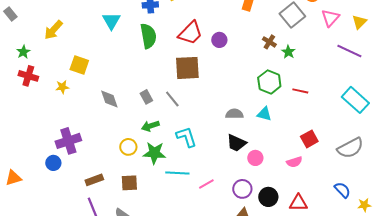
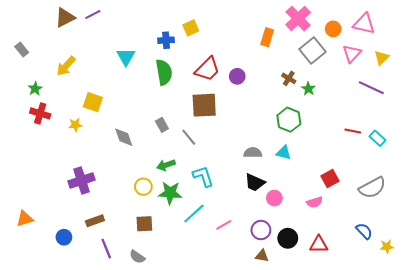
red line: (300, 91) -> (353, 131), moved
gray rectangle: (146, 97) -> (162, 125), moved
cyan rectangle: (355, 100) -> (377, 138), size x0.6
blue circle: (53, 163) -> (64, 237), moved
cyan line: (177, 173) -> (194, 213), turned -45
brown rectangle: (94, 180) -> (95, 221), moved

